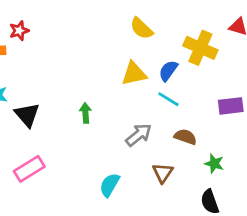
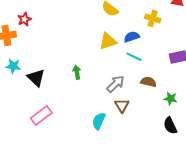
yellow cross: (200, 48) -> (153, 18), size x0.7
blue semicircle: (168, 71) -> (132, 37), turned 42
brown triangle: (163, 173) -> (122, 106), moved

